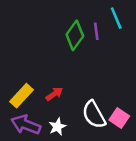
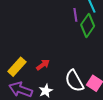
green diamond: (75, 35) -> (88, 25), moved

